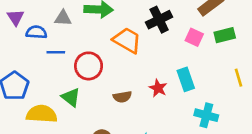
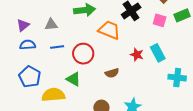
purple triangle: (16, 17) -> (23, 25), turned 32
gray triangle: (63, 18) -> (51, 25), moved
blue semicircle: (36, 32) -> (28, 45), moved
red star: (158, 88) -> (137, 55), moved

